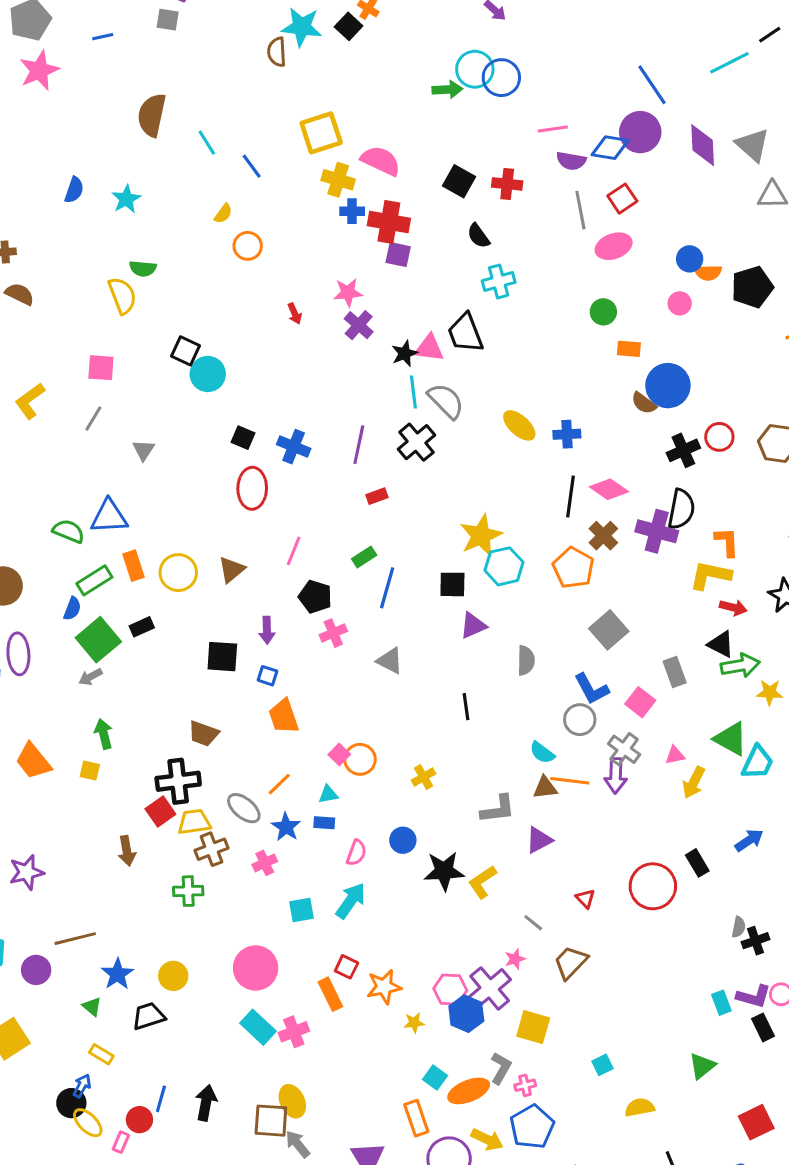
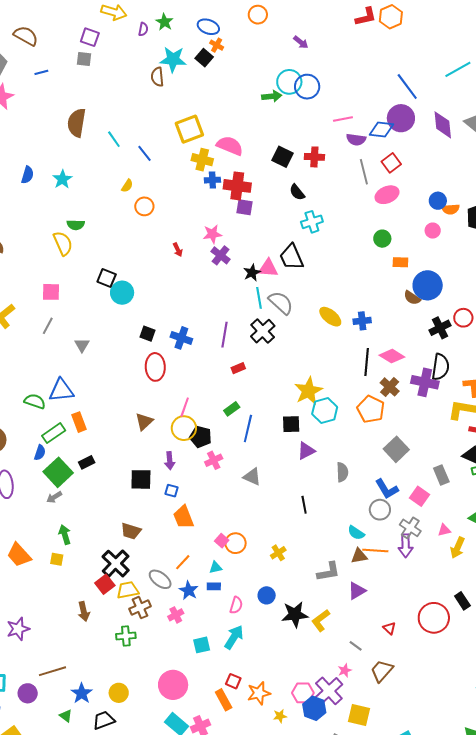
yellow circle: (178, 573) -> (184, 428), moved
black cross: (178, 781) -> (116, 564), turned -36

